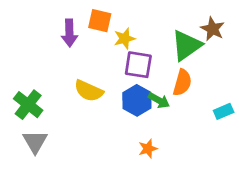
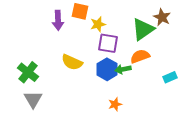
orange semicircle: (182, 83) -> (140, 56), turned -126
green arrow: (159, 100) -> (123, 69), turned 140

